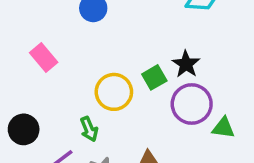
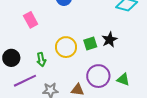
purple circle: (192, 104) -> (98, 76), moved
green arrow: (89, 129) -> (41, 60), moved

